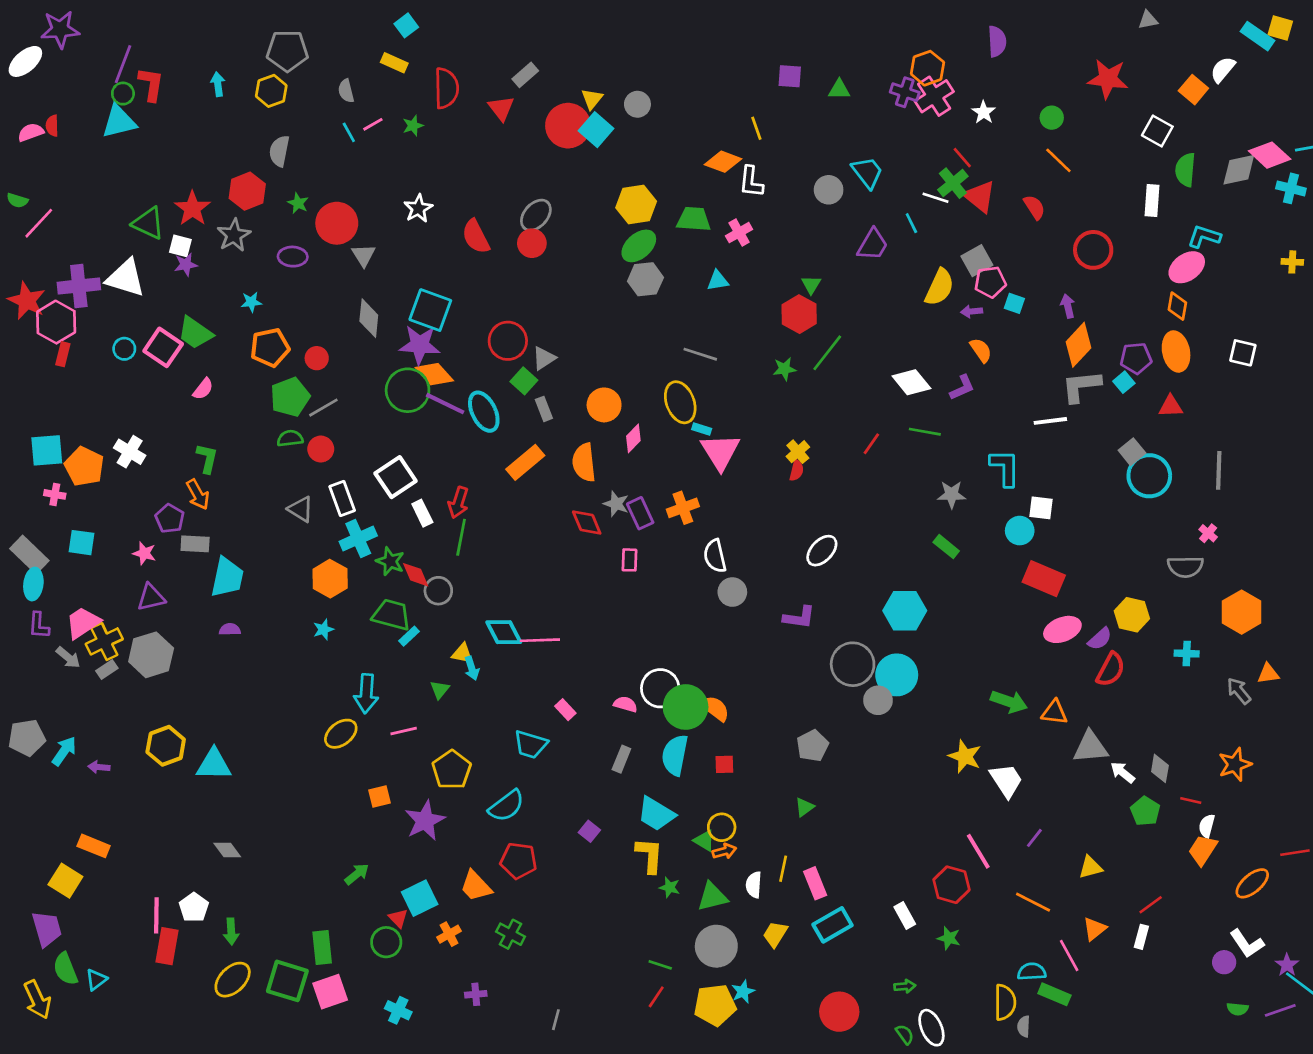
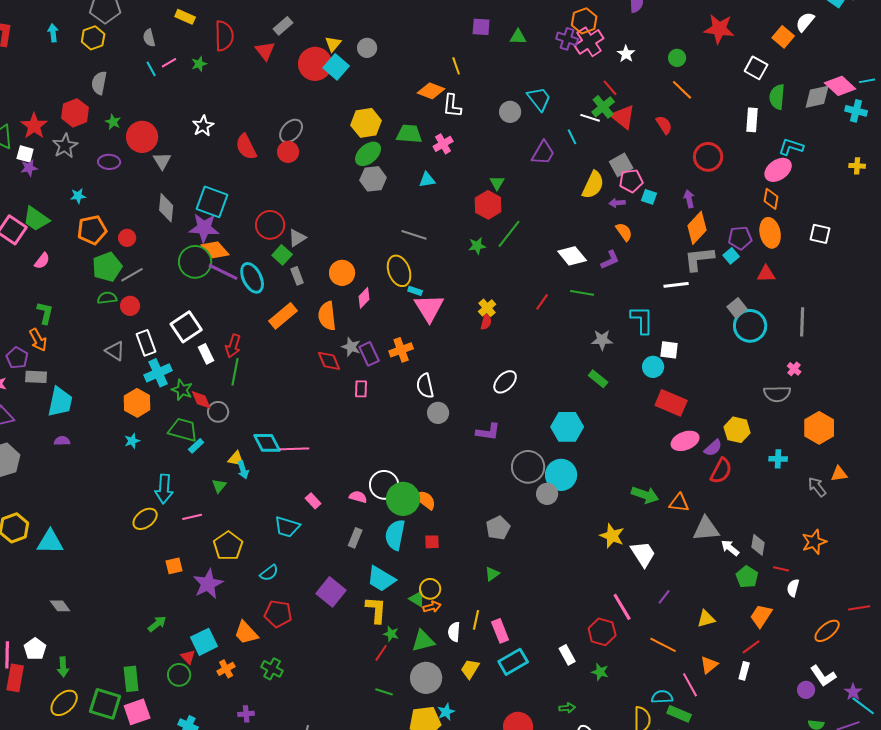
cyan semicircle: (506, 806) -> (269, 573), size x0.7
purple square: (589, 831) -> (331, 592), size x1.8
orange trapezoid: (1203, 850) -> (761, 616), moved
red line: (656, 997) -> (381, 653), moved

